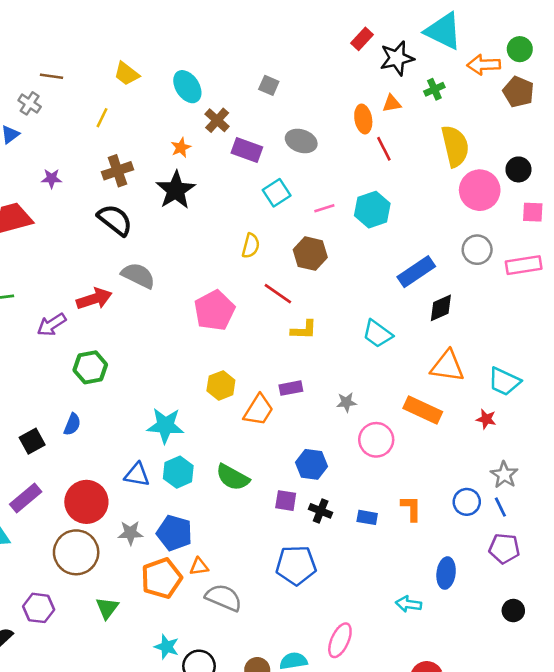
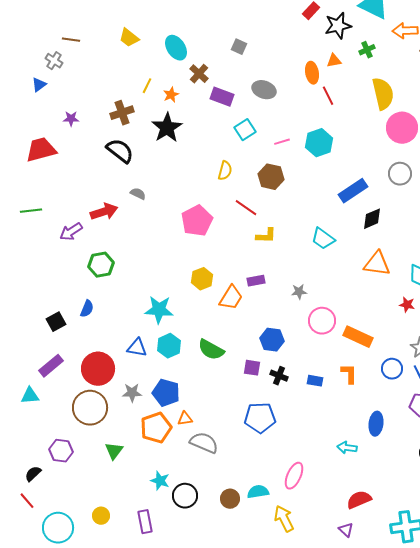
yellow line: (102, 118) -> (147, 86), moved
gray semicircle: (138, 276) -> (138, 194), size x0.6
orange rectangle: (423, 410) -> (358, 337), moved

